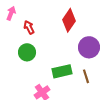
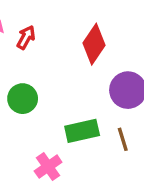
red arrow: (29, 27) -> (26, 37), moved, turned 56

